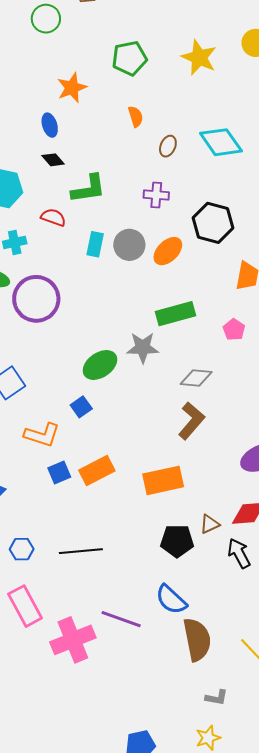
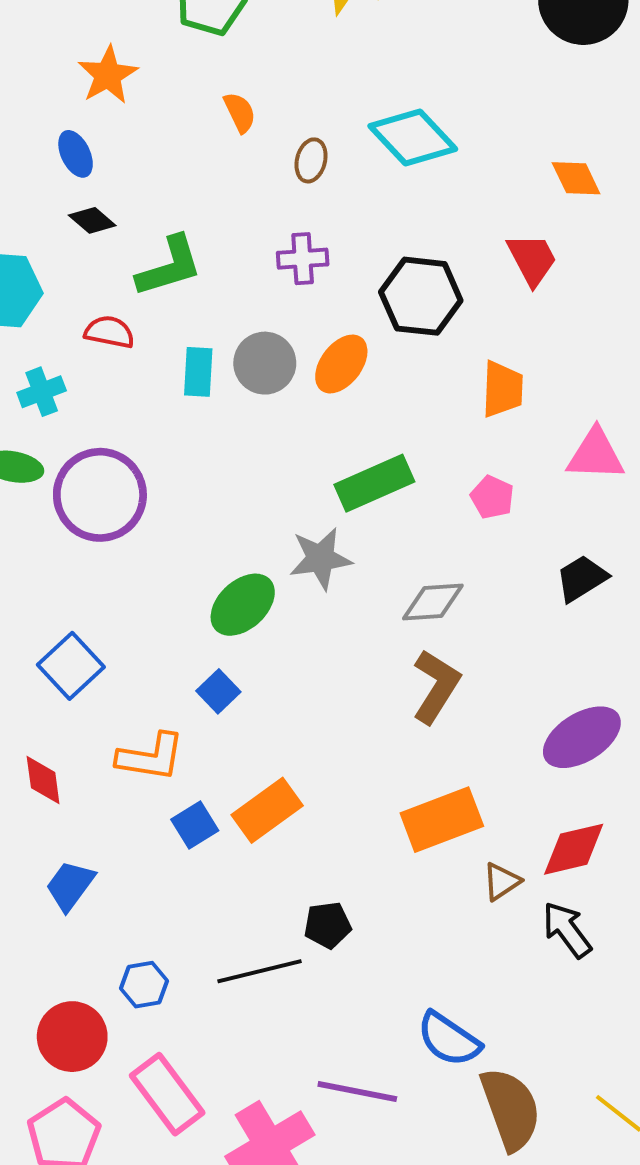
orange rectangle: (163, 480) -> (442, 820), moved
black pentagon: (177, 541) -> (328, 925), moved, size x0.7

